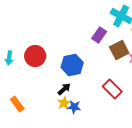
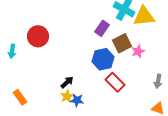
red circle: (35, 56) -> (38, 36), moved
blue hexagon: (72, 65) -> (103, 59), moved

